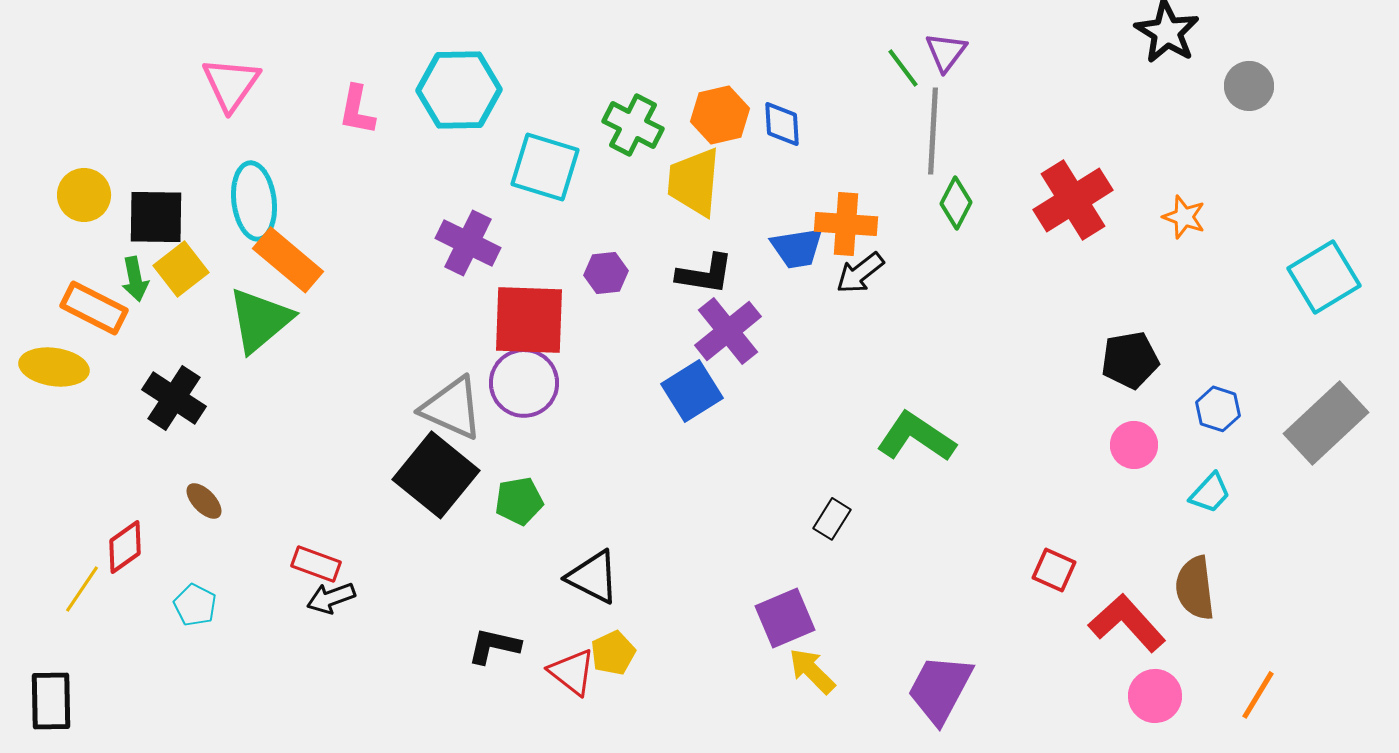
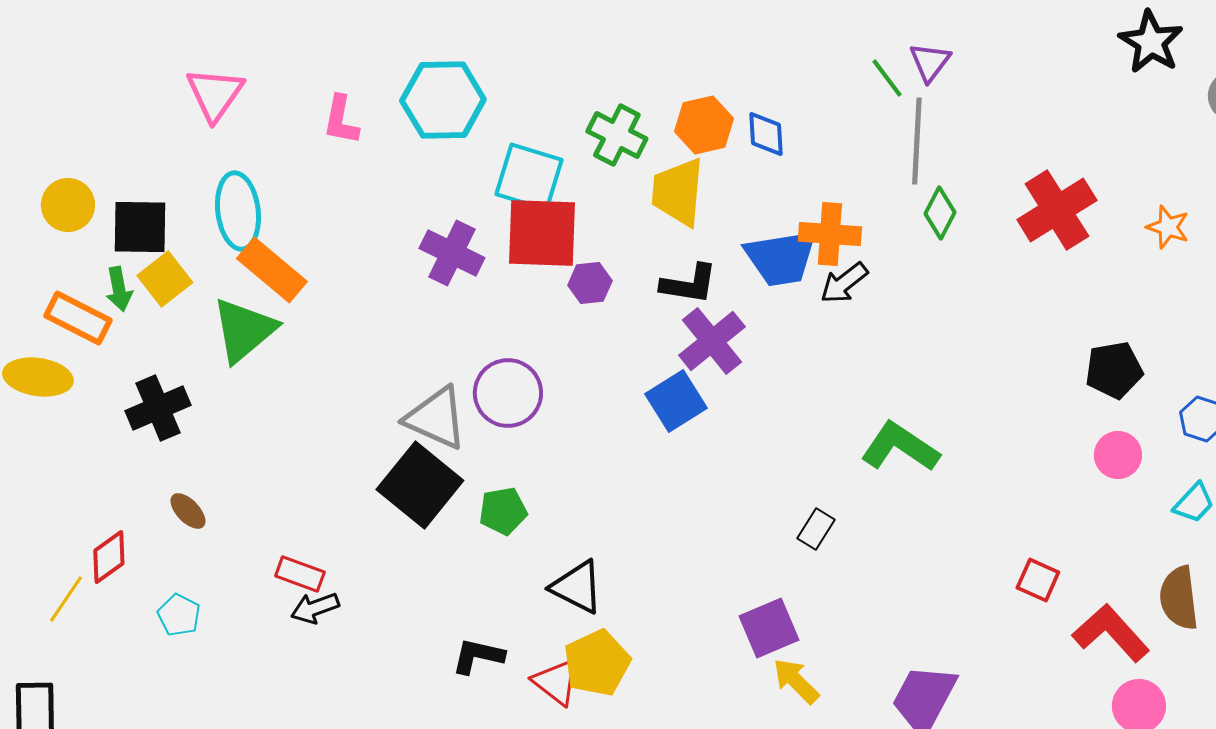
blue trapezoid: (797, 248) -> (781, 258), size x1.4
red square: (529, 320) -> (542, 233), moved
black cross: (174, 398) -> (158, 408), turned 34
yellow pentagon: (613, 653) -> (597, 663), size x1.5

